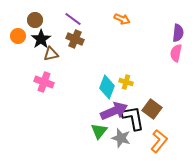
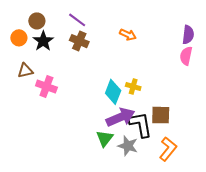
orange arrow: (122, 19) -> (128, 35), moved
brown triangle: (51, 54) -> (25, 71), moved
brown square: (152, 109) -> (161, 115), turned -36

